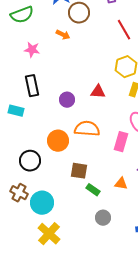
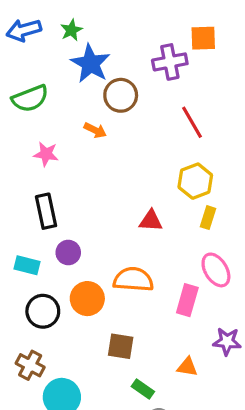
purple circle: (67, 100) -> (68, 252), moved
cyan rectangle: (16, 111) -> (27, 265), moved
black circle: (30, 161) -> (43, 311), moved
green rectangle: (93, 190) -> (143, 389), moved
brown cross: (19, 193) -> (30, 365), moved

